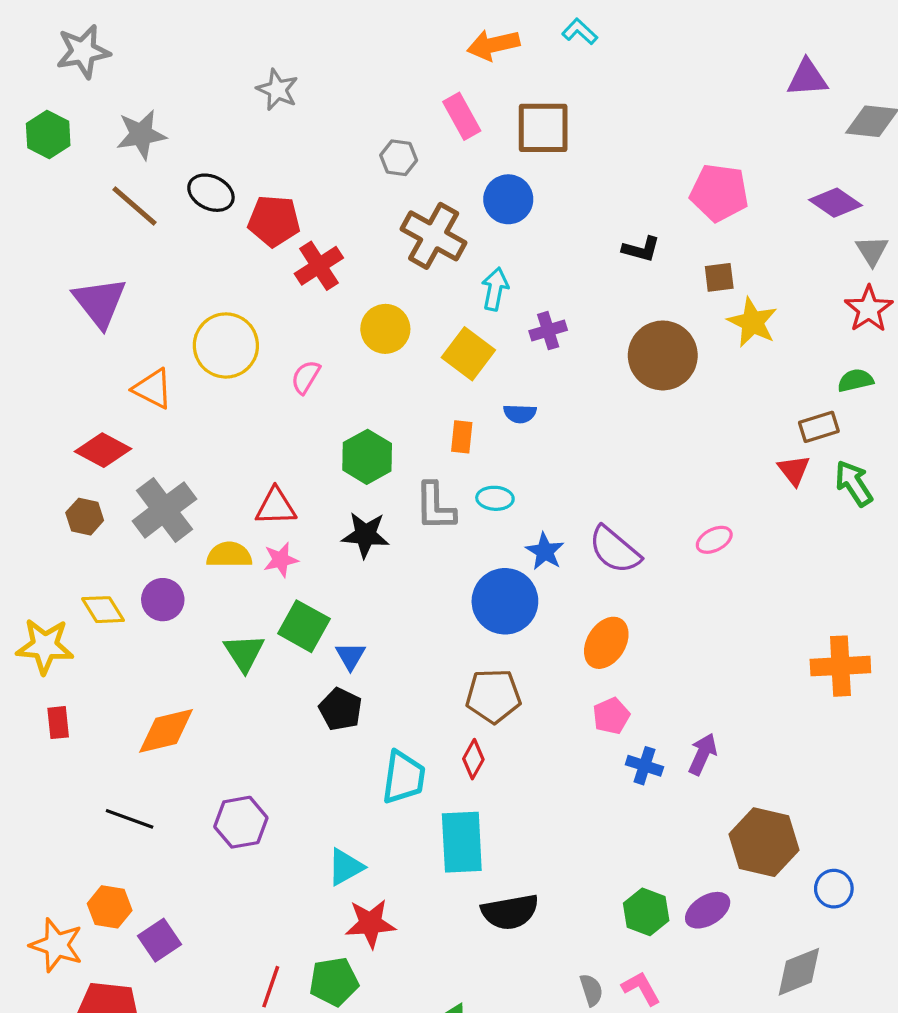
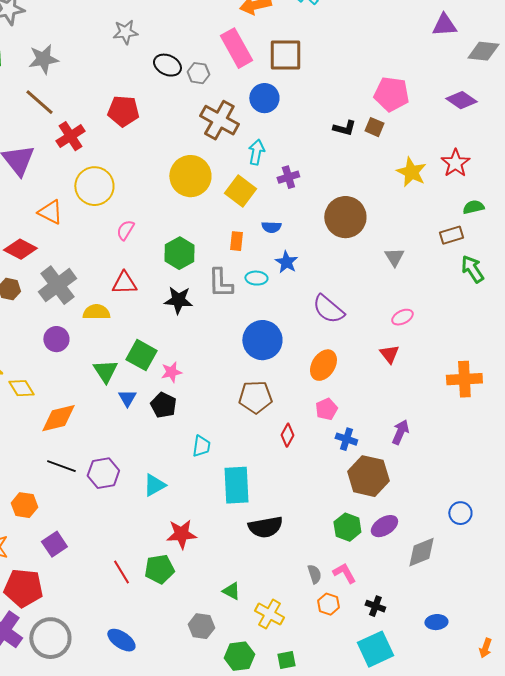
gray star: (277, 90) -> (125, 32), turned -30
pink rectangle: (462, 116) -> (236, 48), size x1.4
black ellipse: (211, 193) -> (167, 65), moved
gray triangle: (872, 251) -> (394, 257), moved
red cross: (319, 266) -> (70, 136), moved
brown square: (719, 277) -> (374, 127), moved, turned 30
red star: (869, 309) -> (455, 163), moved
yellow circle: (385, 329) -> (190, 176), size x1.4
brown circle: (663, 355) -> (345, 217), moved
pink semicircle: (306, 377) -> (125, 230), moved
red triangle: (794, 470) -> (389, 354), moved
pink ellipse: (714, 540) -> (402, 317), moved
blue star: (545, 551) -> (286, 262), moved
pink star: (281, 560) -> (171, 372), moved
yellow diamond: (103, 610) -> (21, 388), moved
blue triangle: (350, 656) -> (127, 398), moved
purple arrow: (703, 754) -> (400, 432), moved
red diamond: (473, 759) -> (287, 435), moved
cyan trapezoid: (404, 777) -> (201, 446), size x0.7
black line: (130, 819) -> (61, 466), moved
brown hexagon: (764, 842) -> (368, 476), moved
cyan triangle: (345, 867) -> (154, 485), moved
orange hexagon: (110, 907) -> (24, 505), moved
gray diamond: (799, 972) -> (421, 552), moved
red line: (271, 987) -> (121, 572), turned -50

